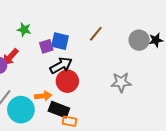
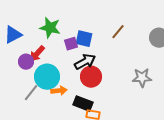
green star: (24, 30) -> (50, 28), size x1.5
orange arrow: (43, 96) -> (59, 91), moved
cyan circle: (21, 110) -> (47, 77), moved

